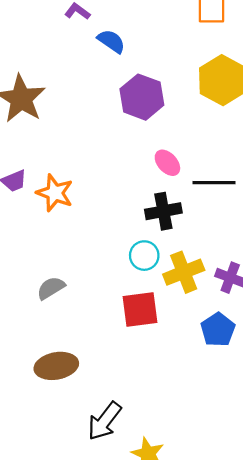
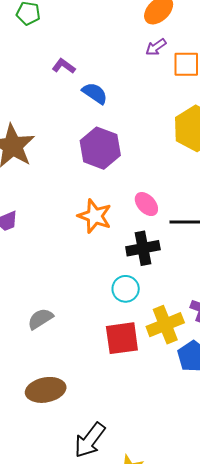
purple hexagon: (142, 97) -> (100, 148), moved
orange star: (55, 193) -> (95, 216), moved
yellow cross: (184, 272) -> (165, 325), moved

